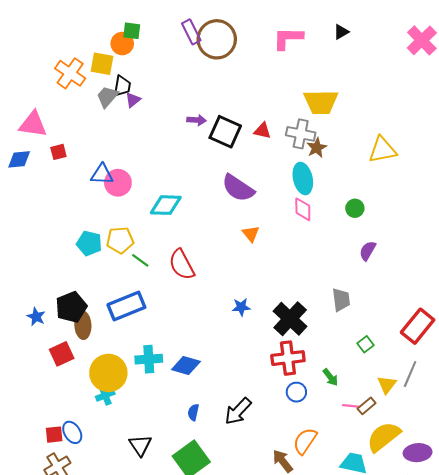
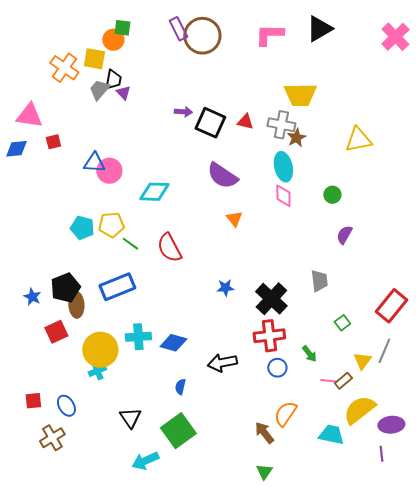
black triangle: (341, 32) -> (319, 29), size x1.8
purple triangle: (133, 100) -> (123, 93), turned -35
black arrow: (238, 411) -> (222, 363), moved, turned 36
red square: (54, 435) -> (33, 401), moved

